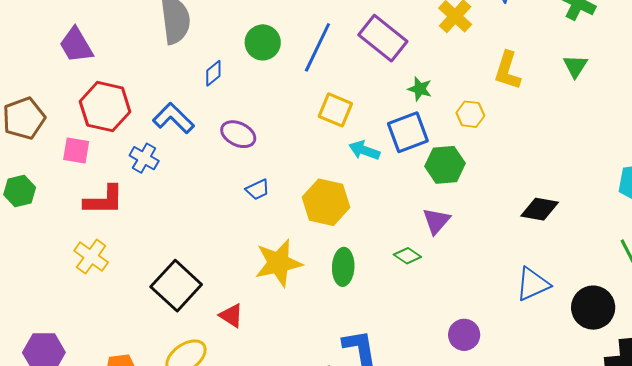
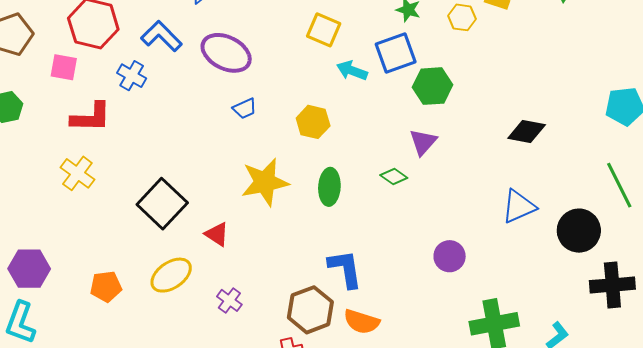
yellow hexagon: (470, 114) -> (462, 17), moved
purple ellipse: (238, 134) -> (226, 53), size x1.4
yellow hexagon: (326, 202) -> (313, 122), size x0.7

